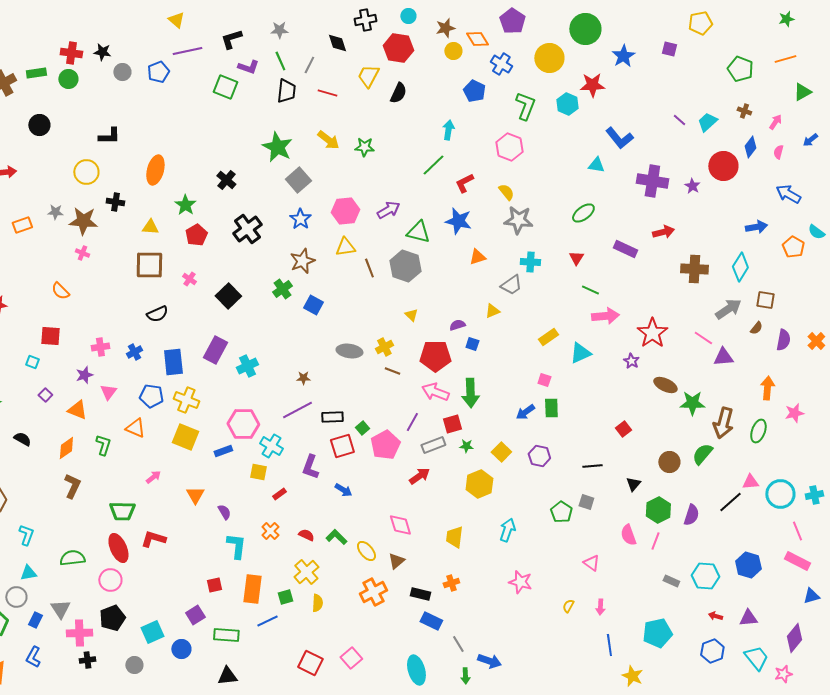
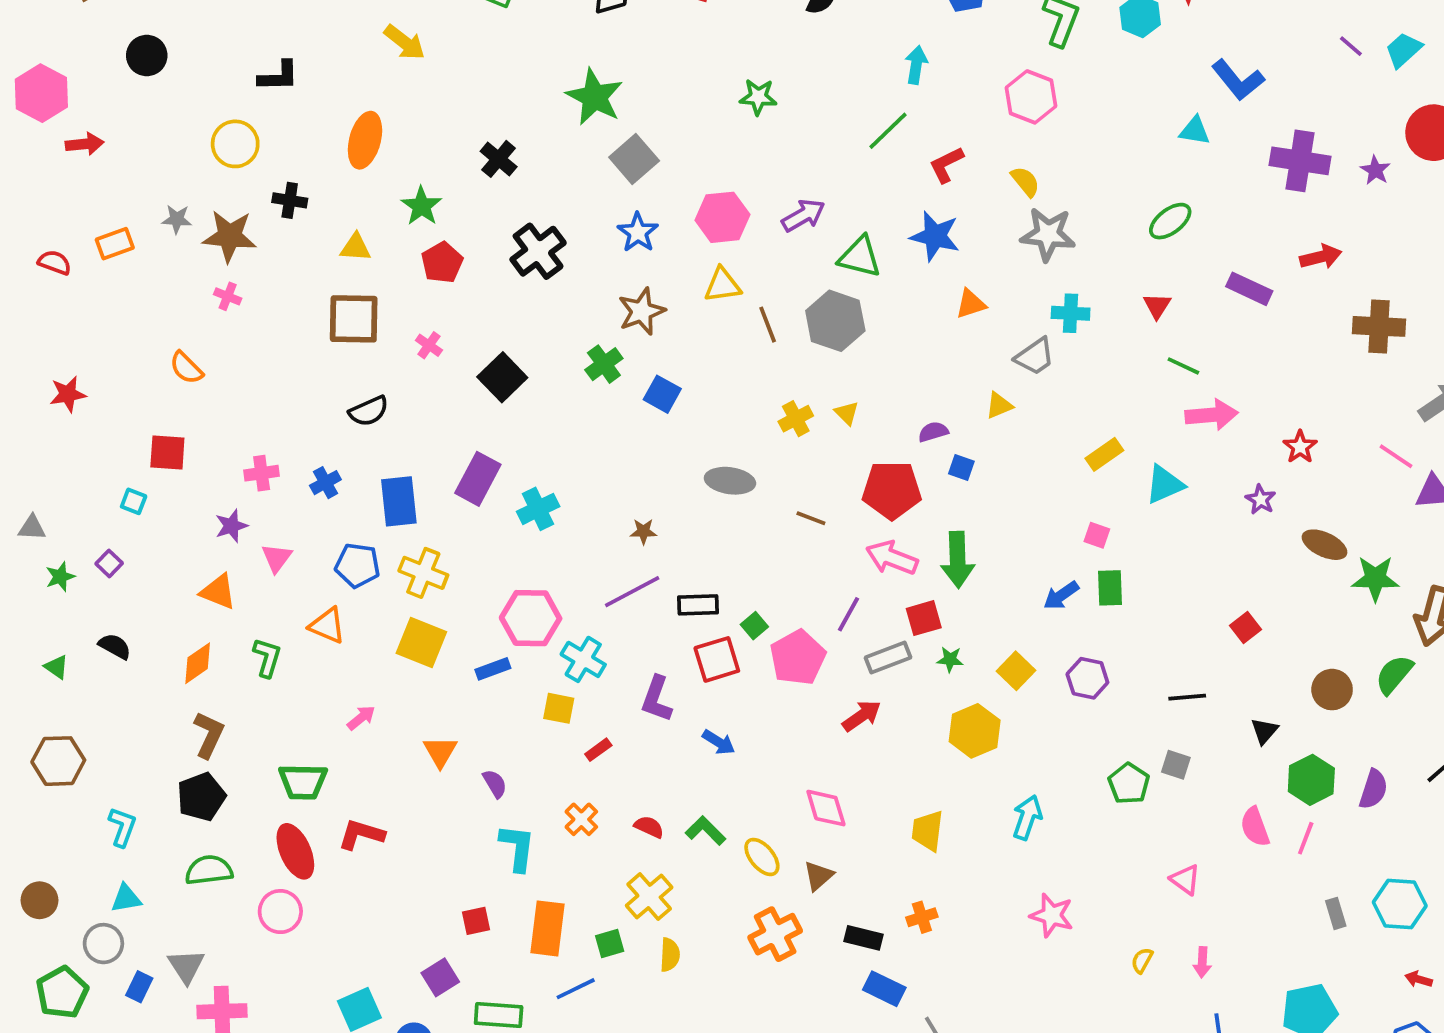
yellow arrow: (328, 140) -> (404, 42), moved
red star: (652, 333) -> (1300, 447), size x0.6
yellow cross: (384, 347) -> (796, 419), moved
purple square: (45, 395) -> (109, 563), moved
gray rectangle: (671, 581) -> (1336, 913), turned 49
black pentagon: (112, 618) -> (201, 797), moved

